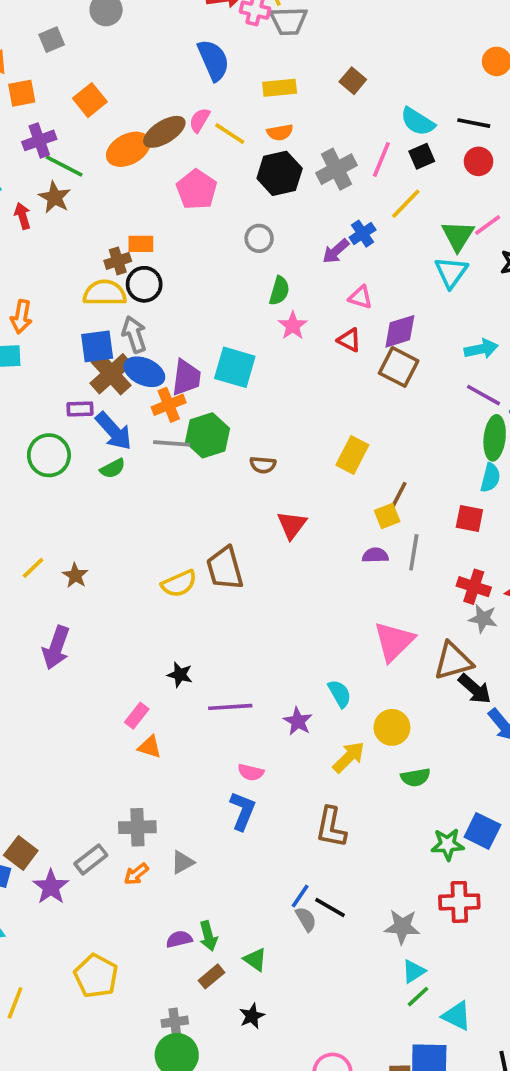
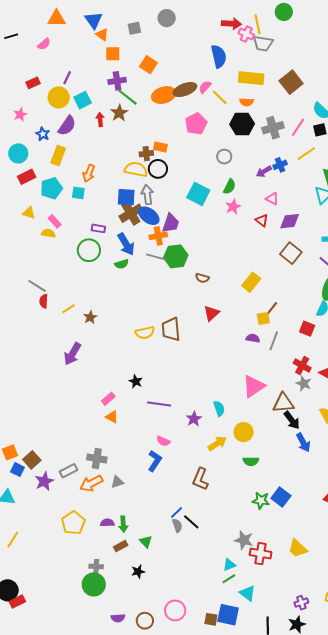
brown square: (353, 81) -> (291, 82), size x1.6
yellow rectangle: (280, 88) -> (251, 78), size x1.4
orange square: (90, 100) -> (148, 65), turned -30
cyan square: (235, 367) -> (198, 194), moved
brown square: (399, 367) -> (291, 253), moved
purple rectangle: (80, 409) -> (98, 228), moved
orange arrow: (136, 874) -> (91, 483), size x1.6
red cross: (459, 902) -> (261, 554), moved
gray star: (402, 927) -> (244, 540), moved
yellow pentagon: (96, 976) -> (73, 523), moved

